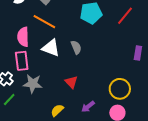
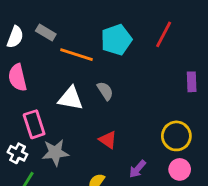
orange line: (44, 22) -> (76, 55), moved
pink semicircle: (23, 37) -> (17, 78), moved

